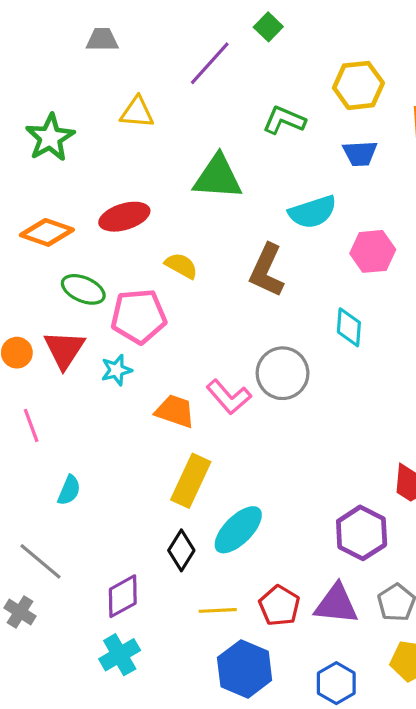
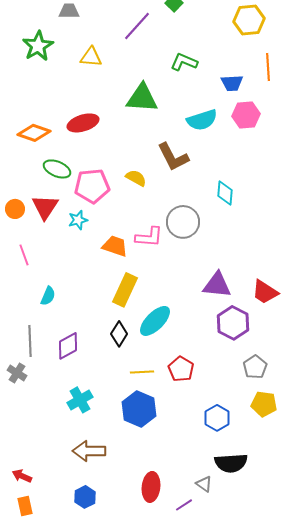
yellow hexagon: (358, 85) -> (249, 20), moved
green star: (50, 138) -> (38, 46), moved
pink hexagon: (373, 251) -> (246, 115), moved
yellow semicircle: (181, 266) -> (136, 178), moved
brown L-shape: (267, 270) -> (173, 157), turned -52
pink L-shape: (229, 397) -> (149, 237), turned -44
gray line: (41, 561) -> (30, 341), turned 48
purple diamond: (123, 596) -> (68, 346), moved
purple triangle: (336, 604) -> (217, 285), moved
blue hexagon: (245, 669) -> (139, 409), moved

